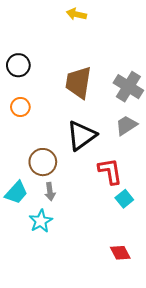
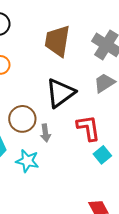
gray arrow: (50, 192) -> (45, 133), moved
cyan star: (41, 221) -> (27, 161), moved, turned -30

